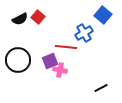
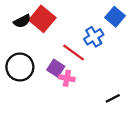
red square: (38, 17) -> (42, 19), size x1.6
red line: (66, 47) -> (74, 52), turned 30
purple square: (50, 61) -> (56, 68), turned -35

